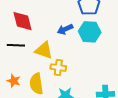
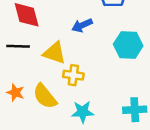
cyan hexagon: (90, 32) -> (128, 45), moved
yellow semicircle: (36, 84) -> (45, 96), turned -30

